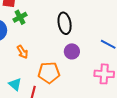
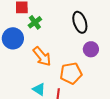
orange arrow: (22, 52) -> (42, 56), size x1.5

